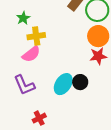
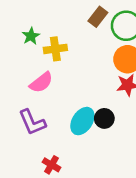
yellow cross: (36, 36) -> (55, 49), moved
red cross: (39, 118) -> (52, 165), turned -32

